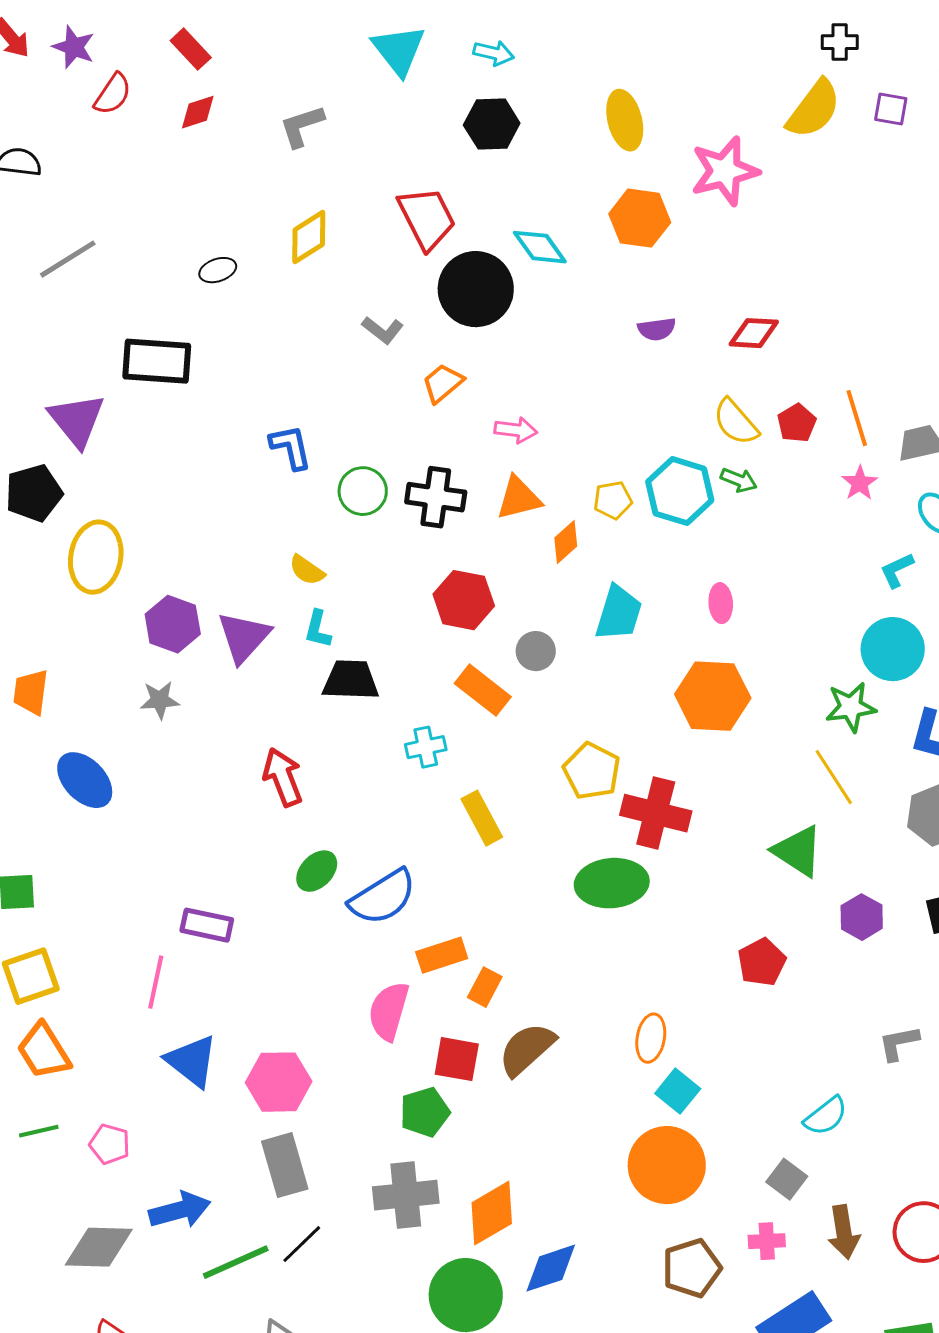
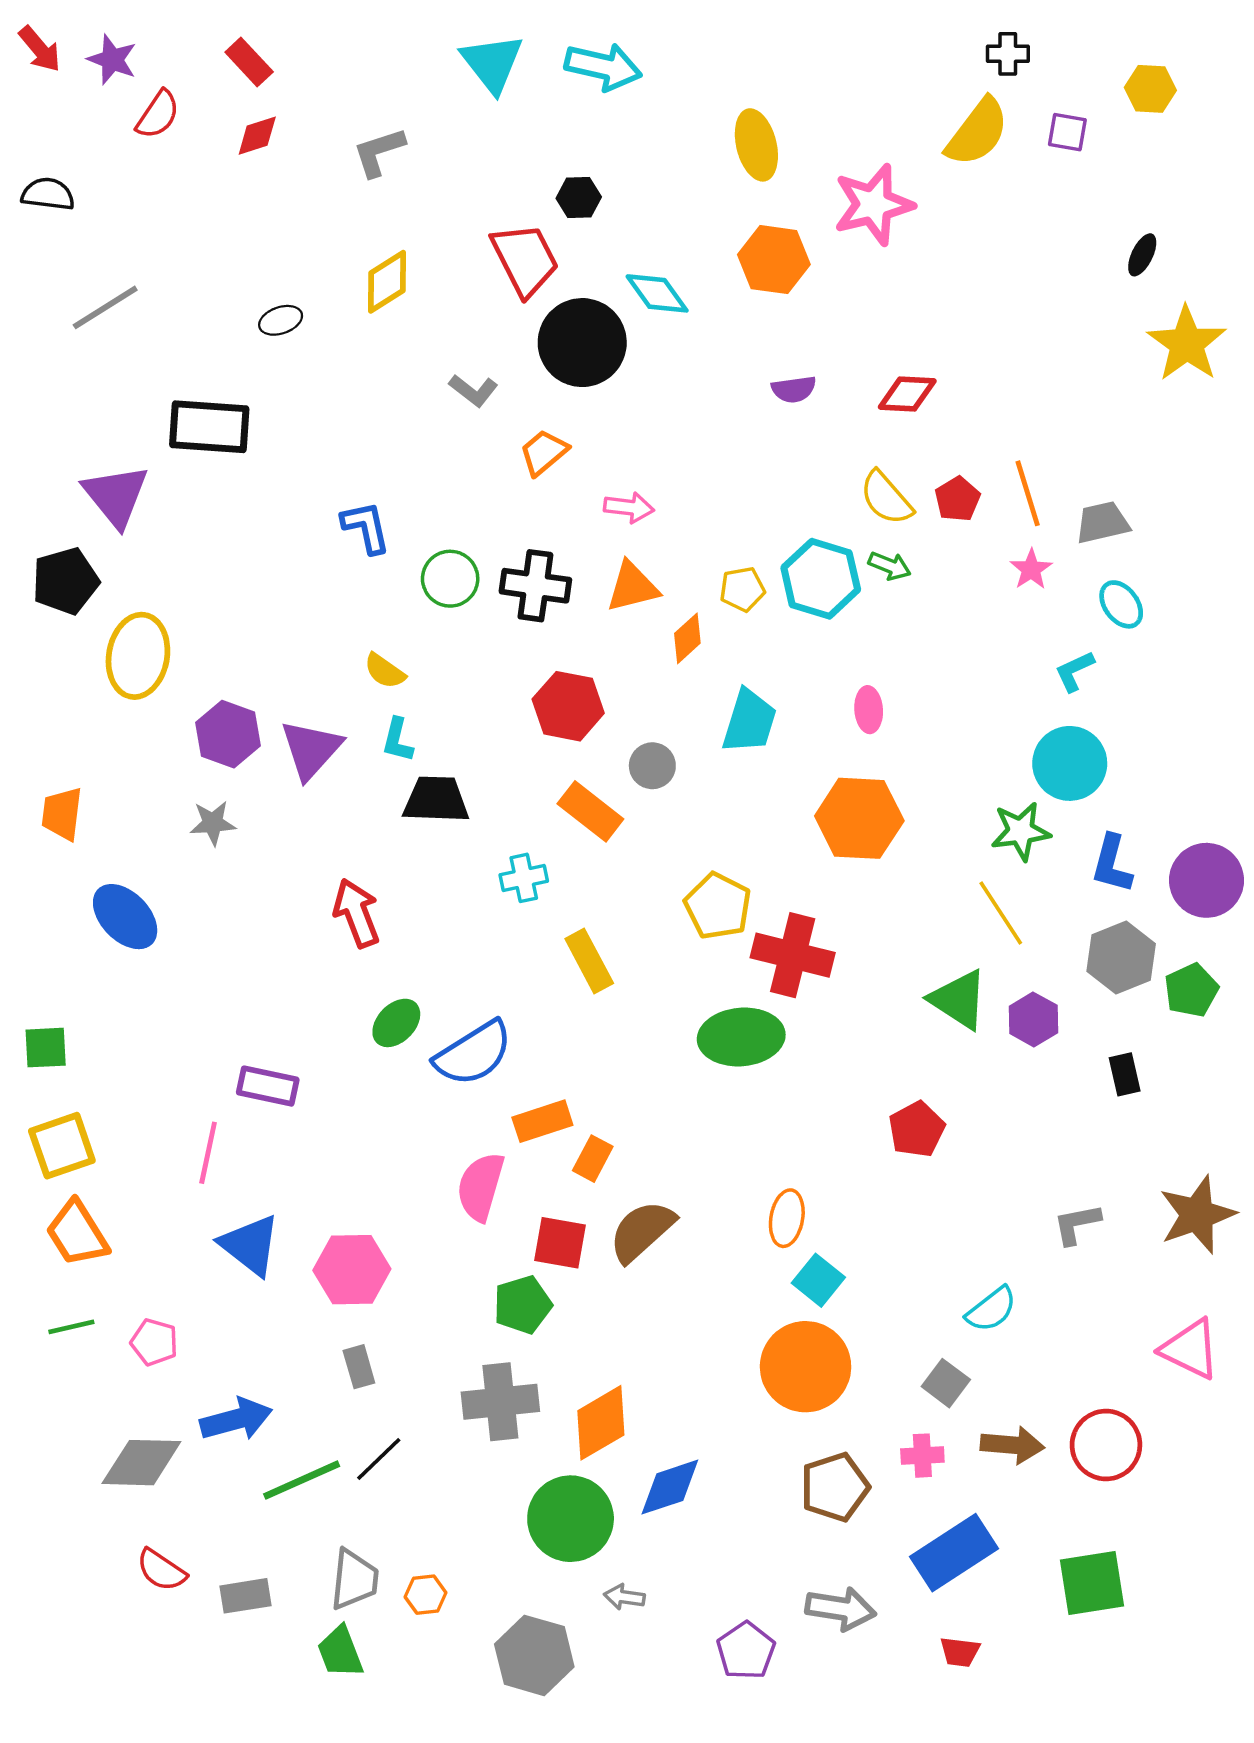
cyan arrow: (494, 53) -> (603, 67), size x1.6
black hexagon: (492, 124) -> (579, 198), moved, size x0.7
purple hexagon: (862, 917) -> (1033, 1019), moved
gray rectangle: (285, 1165) -> (359, 1367), size x0.6
brown arrow: (844, 1232) -> (1012, 1445), turned -76

